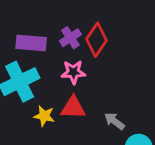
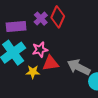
pink star: (73, 72) -> (40, 50), moved
gray arrow: (114, 121) -> (79, 67), size x1.6

